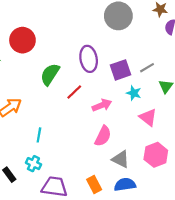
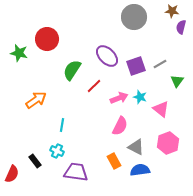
purple ellipse: (89, 59) -> (107, 56), turned -35
cyan star: (134, 93) -> (140, 97), moved
orange rectangle: (94, 185) -> (114, 161), moved

